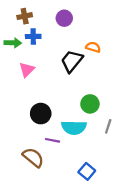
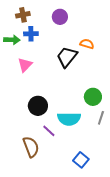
green circle: (90, 104) -> (93, 97), moved
purple line: (52, 140) -> (49, 131), turned 32
brown semicircle: (33, 157) -> (31, 147), turned 30

